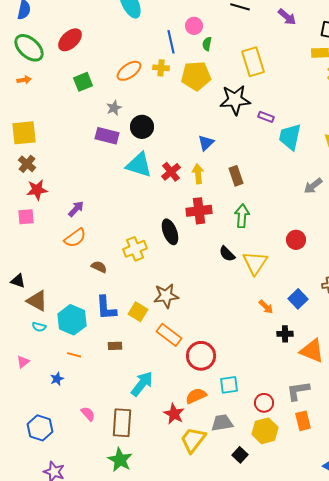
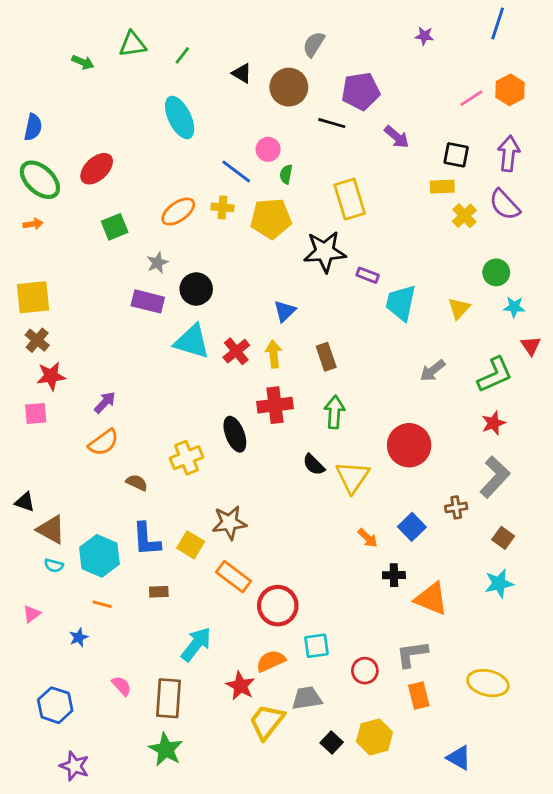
blue line: (171, 42) -> (236, 171), turned -40
red circle: (296, 240) -> (409, 445), size x1.6
yellow hexagon: (265, 431) -> (375, 737), moved

